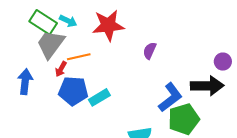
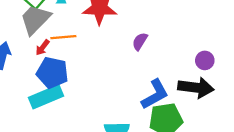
purple circle: (223, 62) -> (205, 60), moved
cyan rectangle: (99, 97) -> (46, 97), moved, size x1.4

